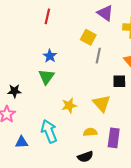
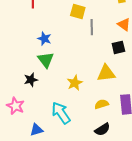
black star: (14, 91) -> (31, 80), moved
yellow triangle: (102, 103) -> (106, 73), turned -42

